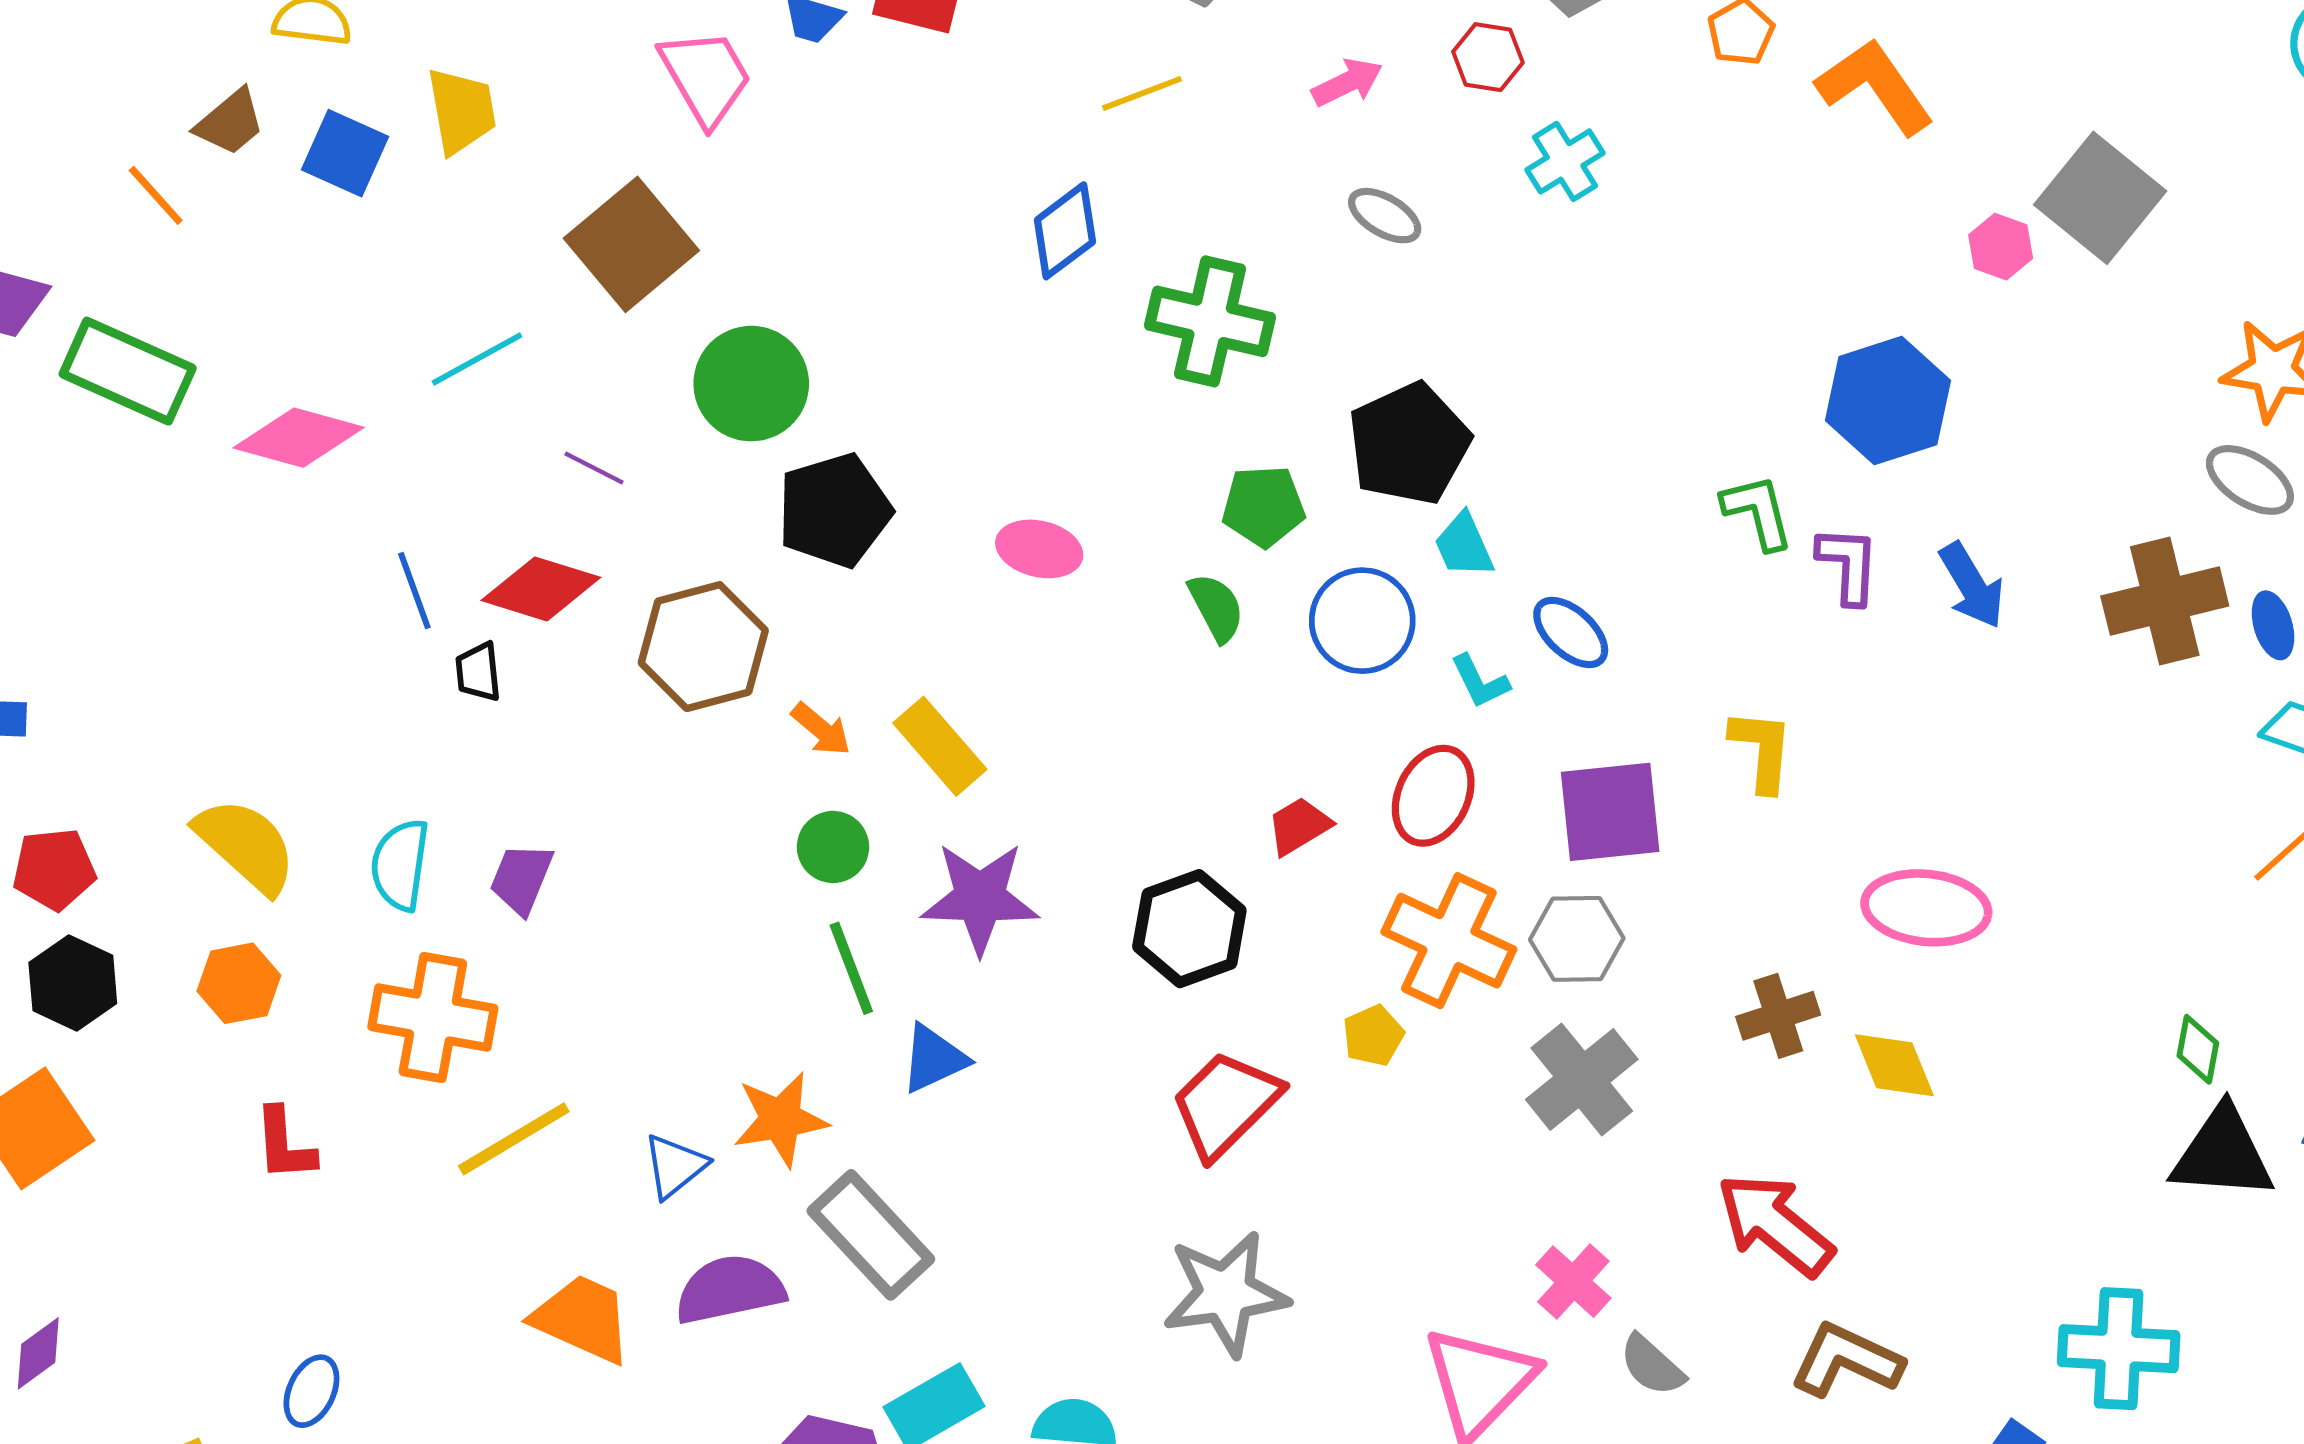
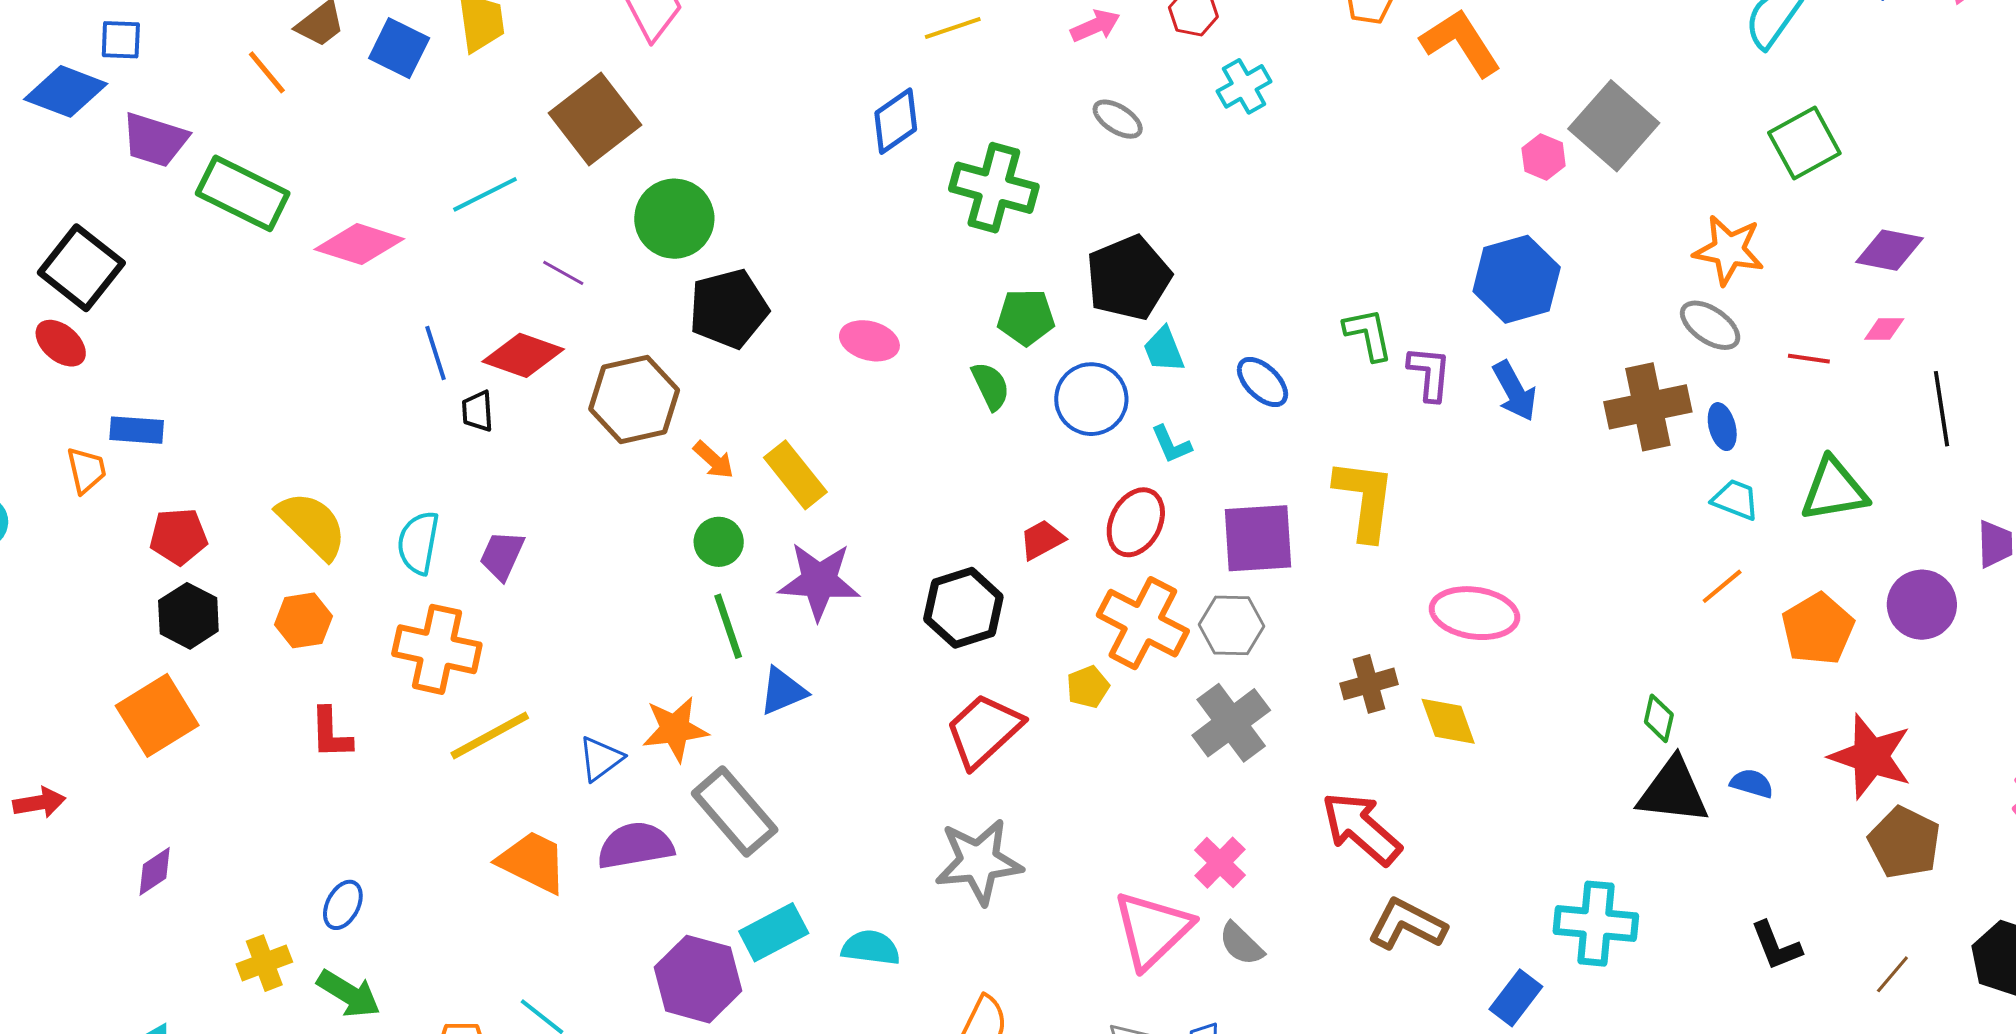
blue hexagon: (1888, 401) -> (1517, 279), moved
blue ellipse: (1571, 632) -> (1262, 382), moved
yellow L-shape: (1762, 750) -> (1365, 499), size x1.4
gray semicircle: (1652, 1365) -> (1241, 944), moved

